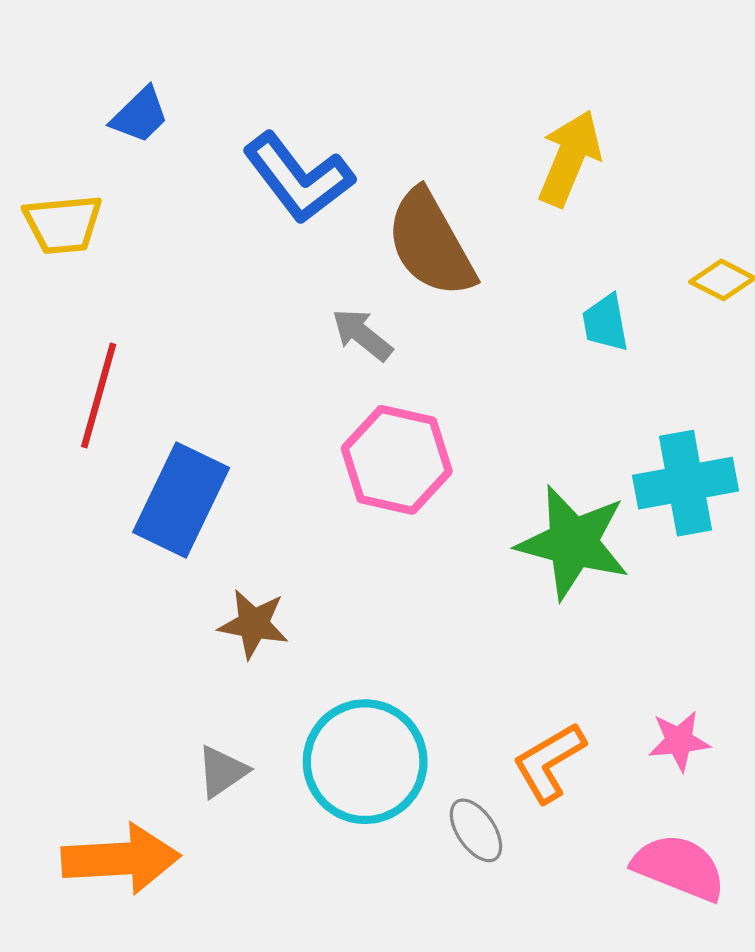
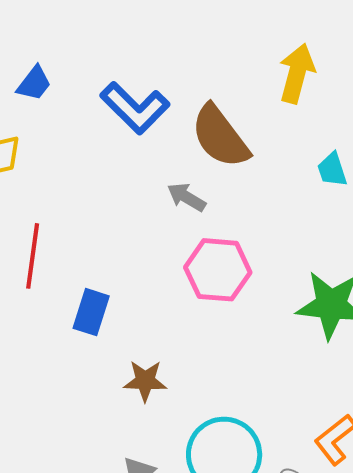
blue rectangle: (181, 500) -> (91, 312), size x0.7

